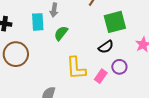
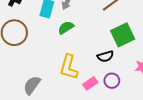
green square: (115, 22) -> (123, 35), turned -30

